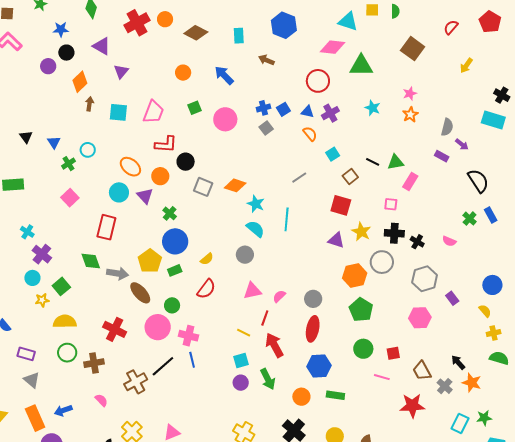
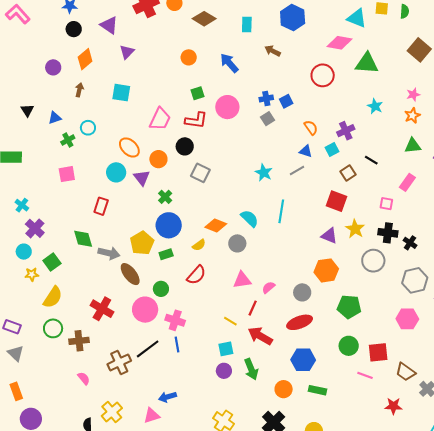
purple circle: (48, 66) -> (53, 67), moved
brown arrow: (90, 104) -> (79, 90), moved
pink trapezoid: (153, 112) -> (160, 119), moved
blue triangle: (307, 112) -> (306, 151), moved
purple cross: (330, 113) -> (346, 131), moved
blue triangle: (54, 142) -> (55, 118), turned 40
red L-shape: (166, 144) -> (196, 120), moved
green triangle: (396, 162) -> (413, 146), moved
orange diamond: (235, 185) -> (216, 225), moved
pink square: (70, 198) -> (67, 174), turned 30
cyan star: (256, 204) -> (264, 173), moved
red rectangle: (106, 227) -> (101, 206), size x0.7
orange hexagon: (355, 276) -> (326, 270), moved
green pentagon: (361, 310) -> (349, 307), turned -30
yellow semicircle: (65, 322) -> (53, 297), turned 120
red ellipse: (313, 329) -> (300, 322), turned 55
red arrow: (274, 345) -> (260, 336), turned -35
red square: (393, 353) -> (378, 352), size x1.5
brown trapezoid: (422, 371) -> (406, 372), turned -30
red star: (412, 406) -> (393, 406), size x0.7
blue arrow: (63, 411) -> (167, 397), moved
orange rectangle: (35, 418) -> (16, 391), size x0.7

